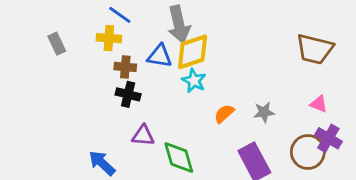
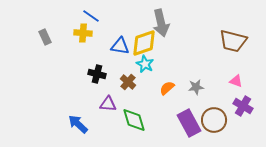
gray arrow: (179, 24) -> (161, 23), moved
brown cross: (125, 67) -> (128, 82), moved, turned 35
brown circle: (308, 152) -> (214, 120), moved

